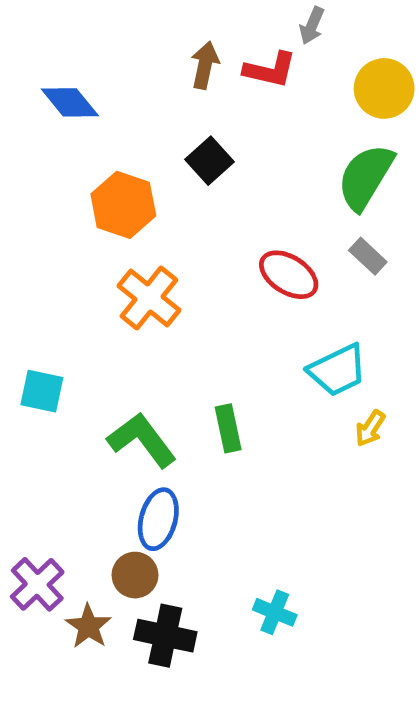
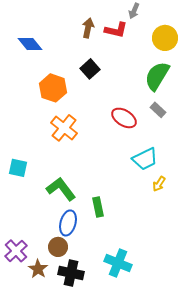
green rectangle: (228, 428) -> (98, 207), moved
cyan cross: (275, 612) -> (118, 263), size x1.5

